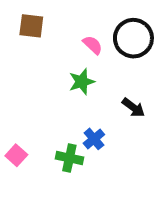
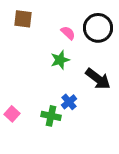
black arrow: (133, 108) -> (98, 79), size x1.5

